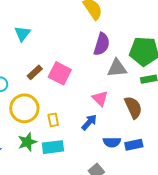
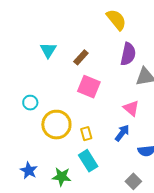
brown rectangle: (35, 72) -> (81, 57), moved
green star: (27, 142) -> (62, 177), moved, turned 30
cyan rectangle: (53, 147) -> (88, 161), turned 70

